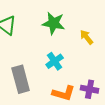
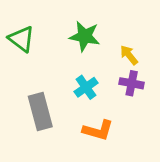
purple cross: (90, 89) -> (132, 83), moved

